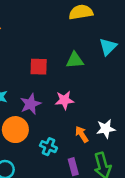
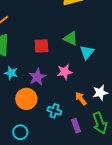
cyan triangle: (108, 47) -> (87, 52), moved
green triangle: (75, 60) -> (71, 38), turned 35

